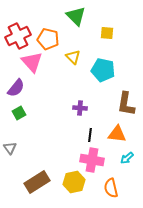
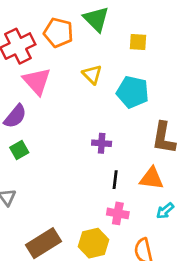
orange pentagon: (48, 39) -> (58, 33), moved
pink cross: (92, 160) -> (118, 213), size x0.7

